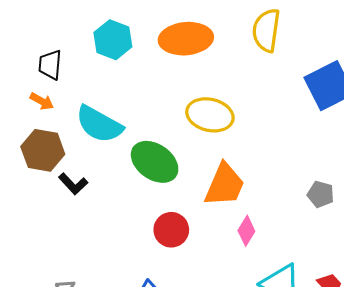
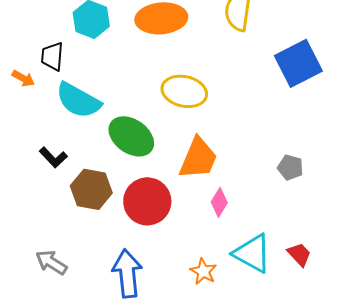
black trapezoid: (50, 65) -> (52, 56), moved
brown hexagon: (43, 150) -> (91, 189), moved
red circle: (171, 230) -> (147, 201), size x1.4

